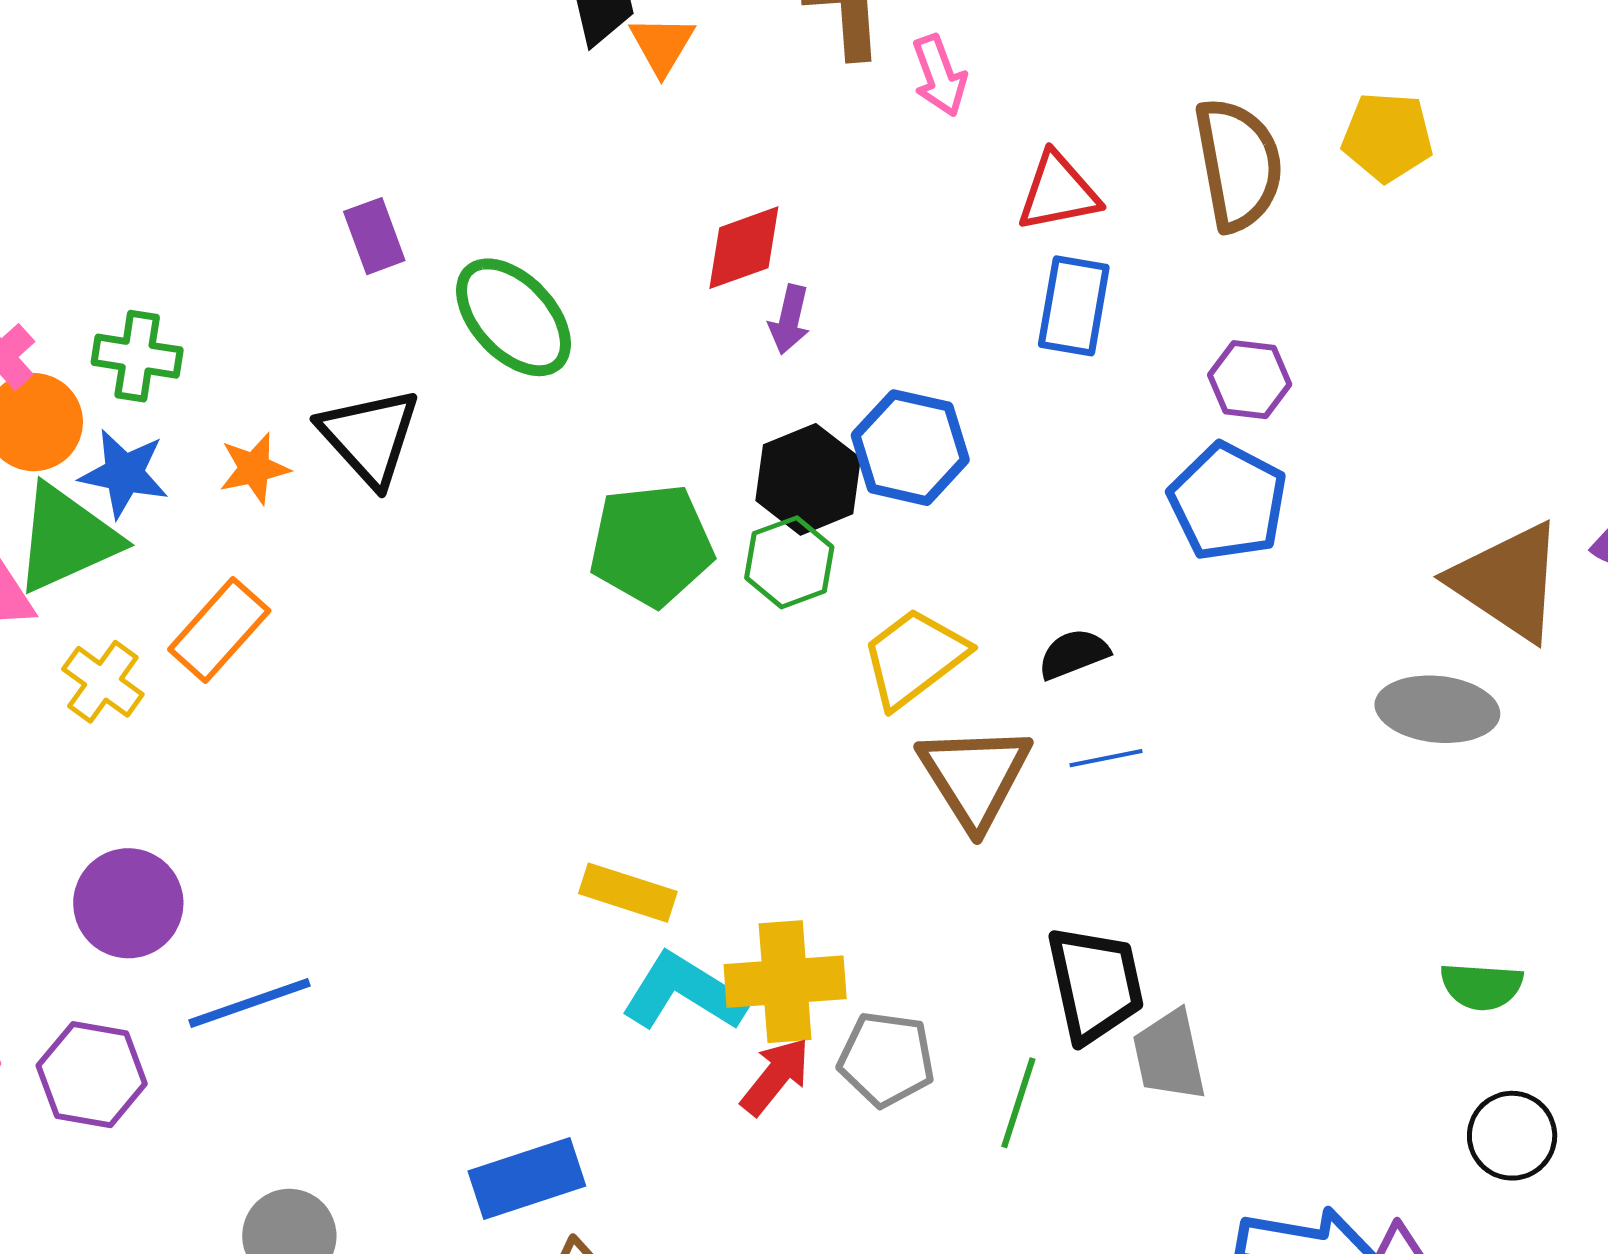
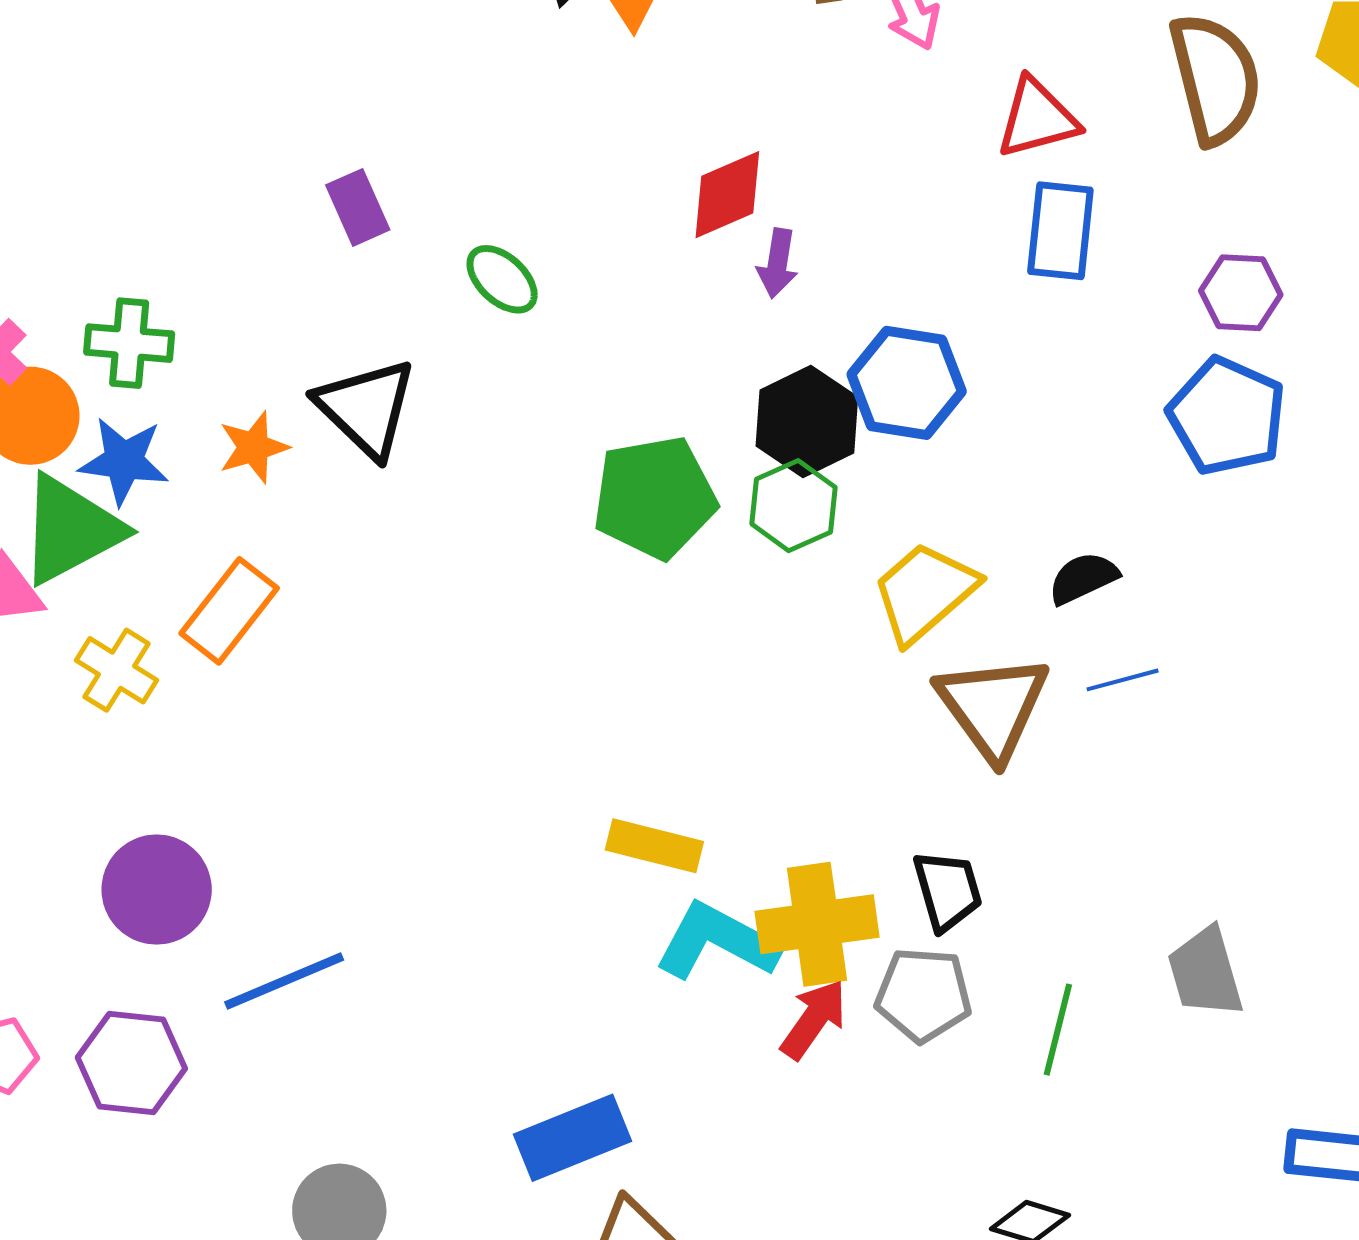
green ellipse: (514, 317) -> (502, 279), size x0.6
black trapezoid: (1095, 984) -> (948, 890), moved, size x0.7

